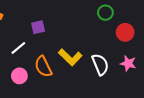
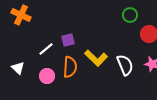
purple square: (38, 27) -> (68, 40), moved
orange semicircle: (43, 67) -> (70, 67), turned -150

